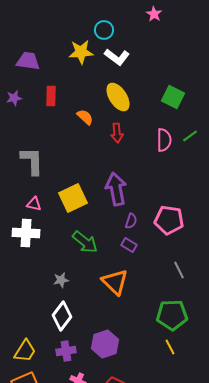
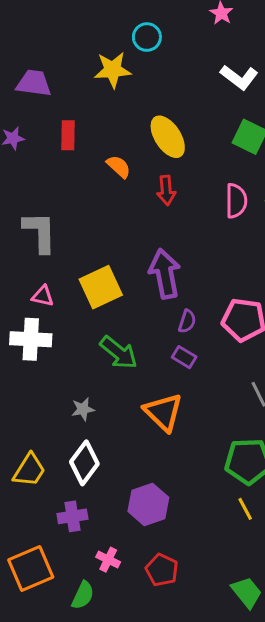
white L-shape: (117, 57) -> (239, 77), moved
yellow trapezoid: (25, 351) -> (29, 470), moved
purple cross: (66, 351) -> (72, 516), moved

